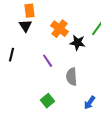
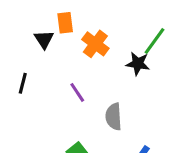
orange rectangle: (30, 11) -> (65, 23), moved
black star: (78, 43) -> (138, 64), moved

